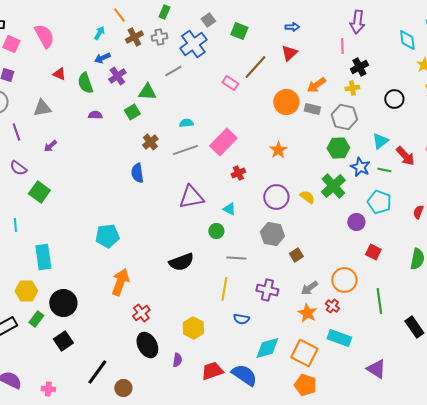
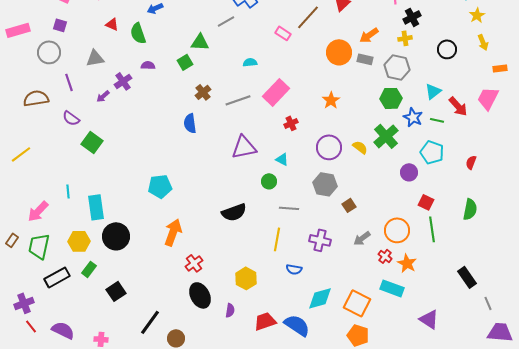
purple cross: (117, 76) -> (123, 81), moved
cyan semicircle: (186, 123) -> (250, 62), moved
cyan line: (15, 225) -> (68, 191), moved
green line: (379, 301) -> (432, 229), moved
black circle: (63, 303) -> (116, 236), moved
orange star: (307, 313) -> (407, 263), moved

